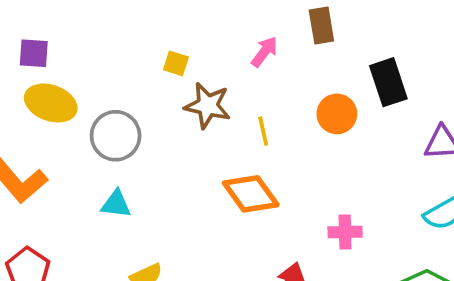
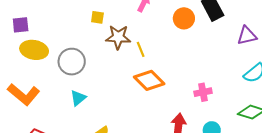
orange circle: (337, 114) -> (184, 18), moved
yellow line: (263, 131) -> (141, 49), moved
cyan triangle: (116, 204) -> (78, 98), turned -36

